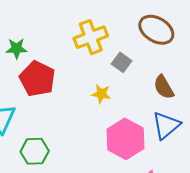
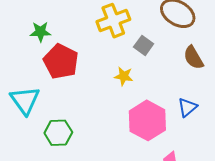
brown semicircle: (164, 87) -> (193, 58), moved
blue triangle: (166, 125) -> (187, 107), size x0.7

